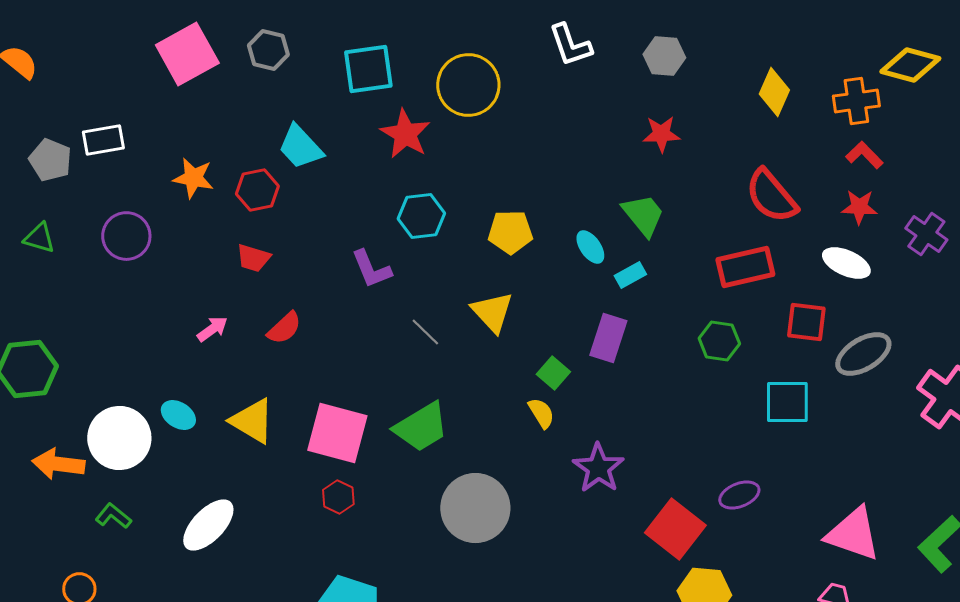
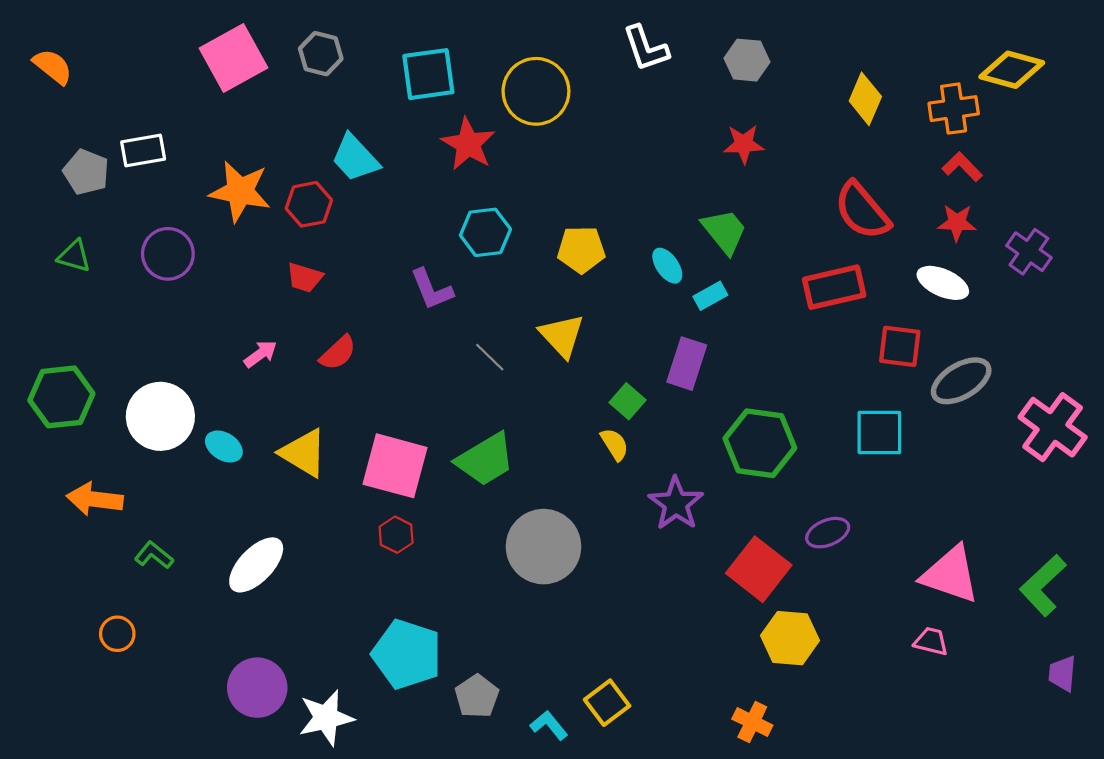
orange star: (193, 178) -> (240, 191), size x1.4
green hexagon: (719, 341) -> (760, 443), moved, size x1.6
white circle: (119, 438) -> (160, 416), moved

